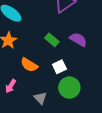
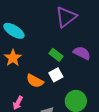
white square: (59, 67) -> (56, 75), moved

